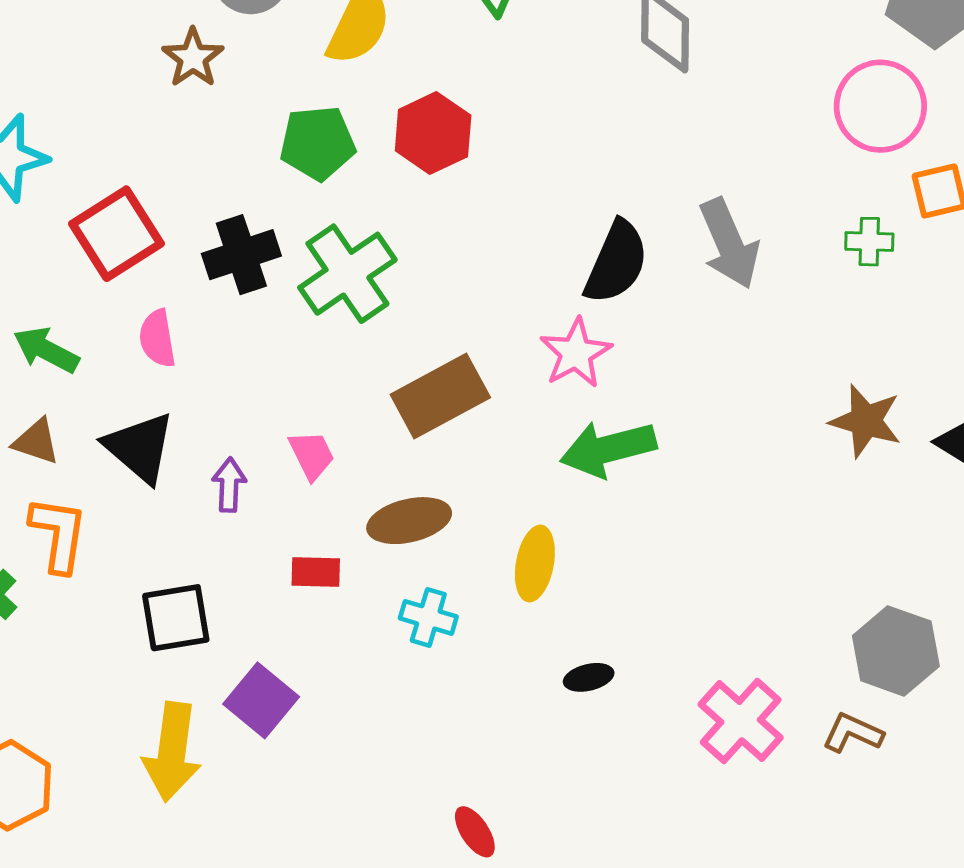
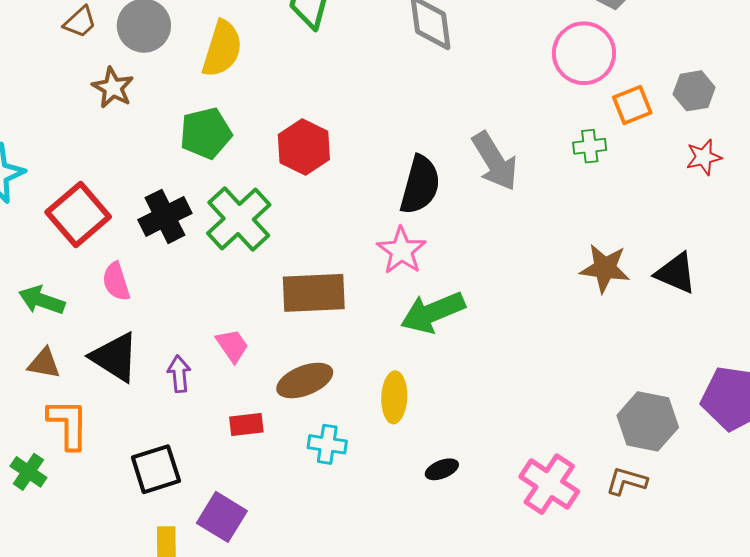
red hexagon: (433, 133) -> (304, 147), moved
brown rectangle: (440, 396) -> (314, 293), turned 34

